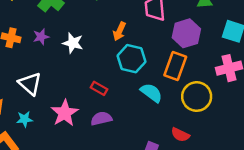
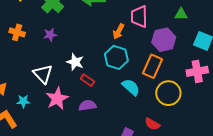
orange arrow: (119, 31) -> (119, 31), moved
purple star: (41, 37) -> (50, 35), moved
white star: (73, 43) -> (75, 62), moved
white triangle: (30, 84) -> (43, 74), moved

